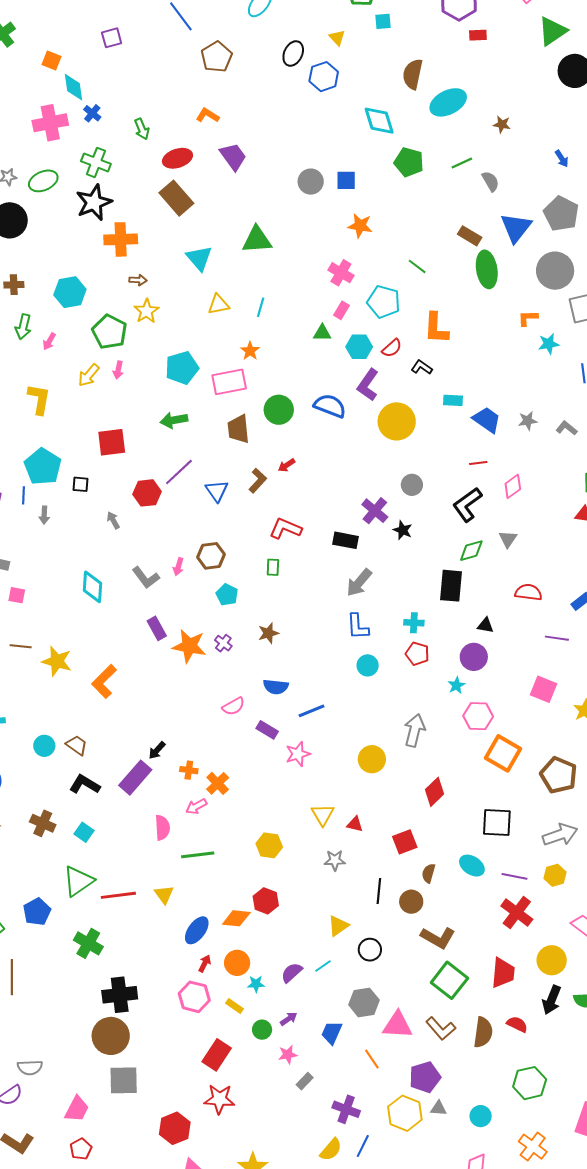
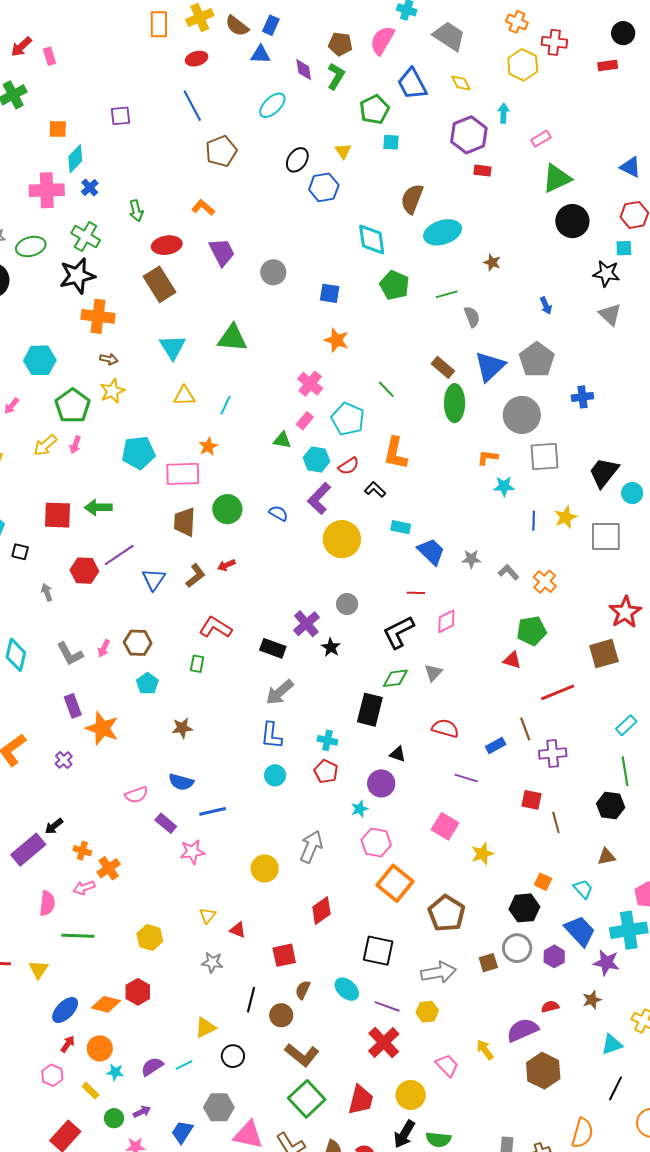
orange square: (52, 61) -> (58, 129), turned -30
cyan diamond: (73, 87) -> (75, 159), turned 44
gray circle: (311, 182) -> (273, 272), moved
blue semicircle: (330, 406) -> (278, 513), size x0.6
green arrow: (174, 420) -> (98, 507), moved
purple cross: (223, 643) -> (64, 760), moved
yellow triangle: (323, 815) -> (207, 916), size x0.7
pink hexagon: (194, 997) -> (52, 1075), size x0.7

